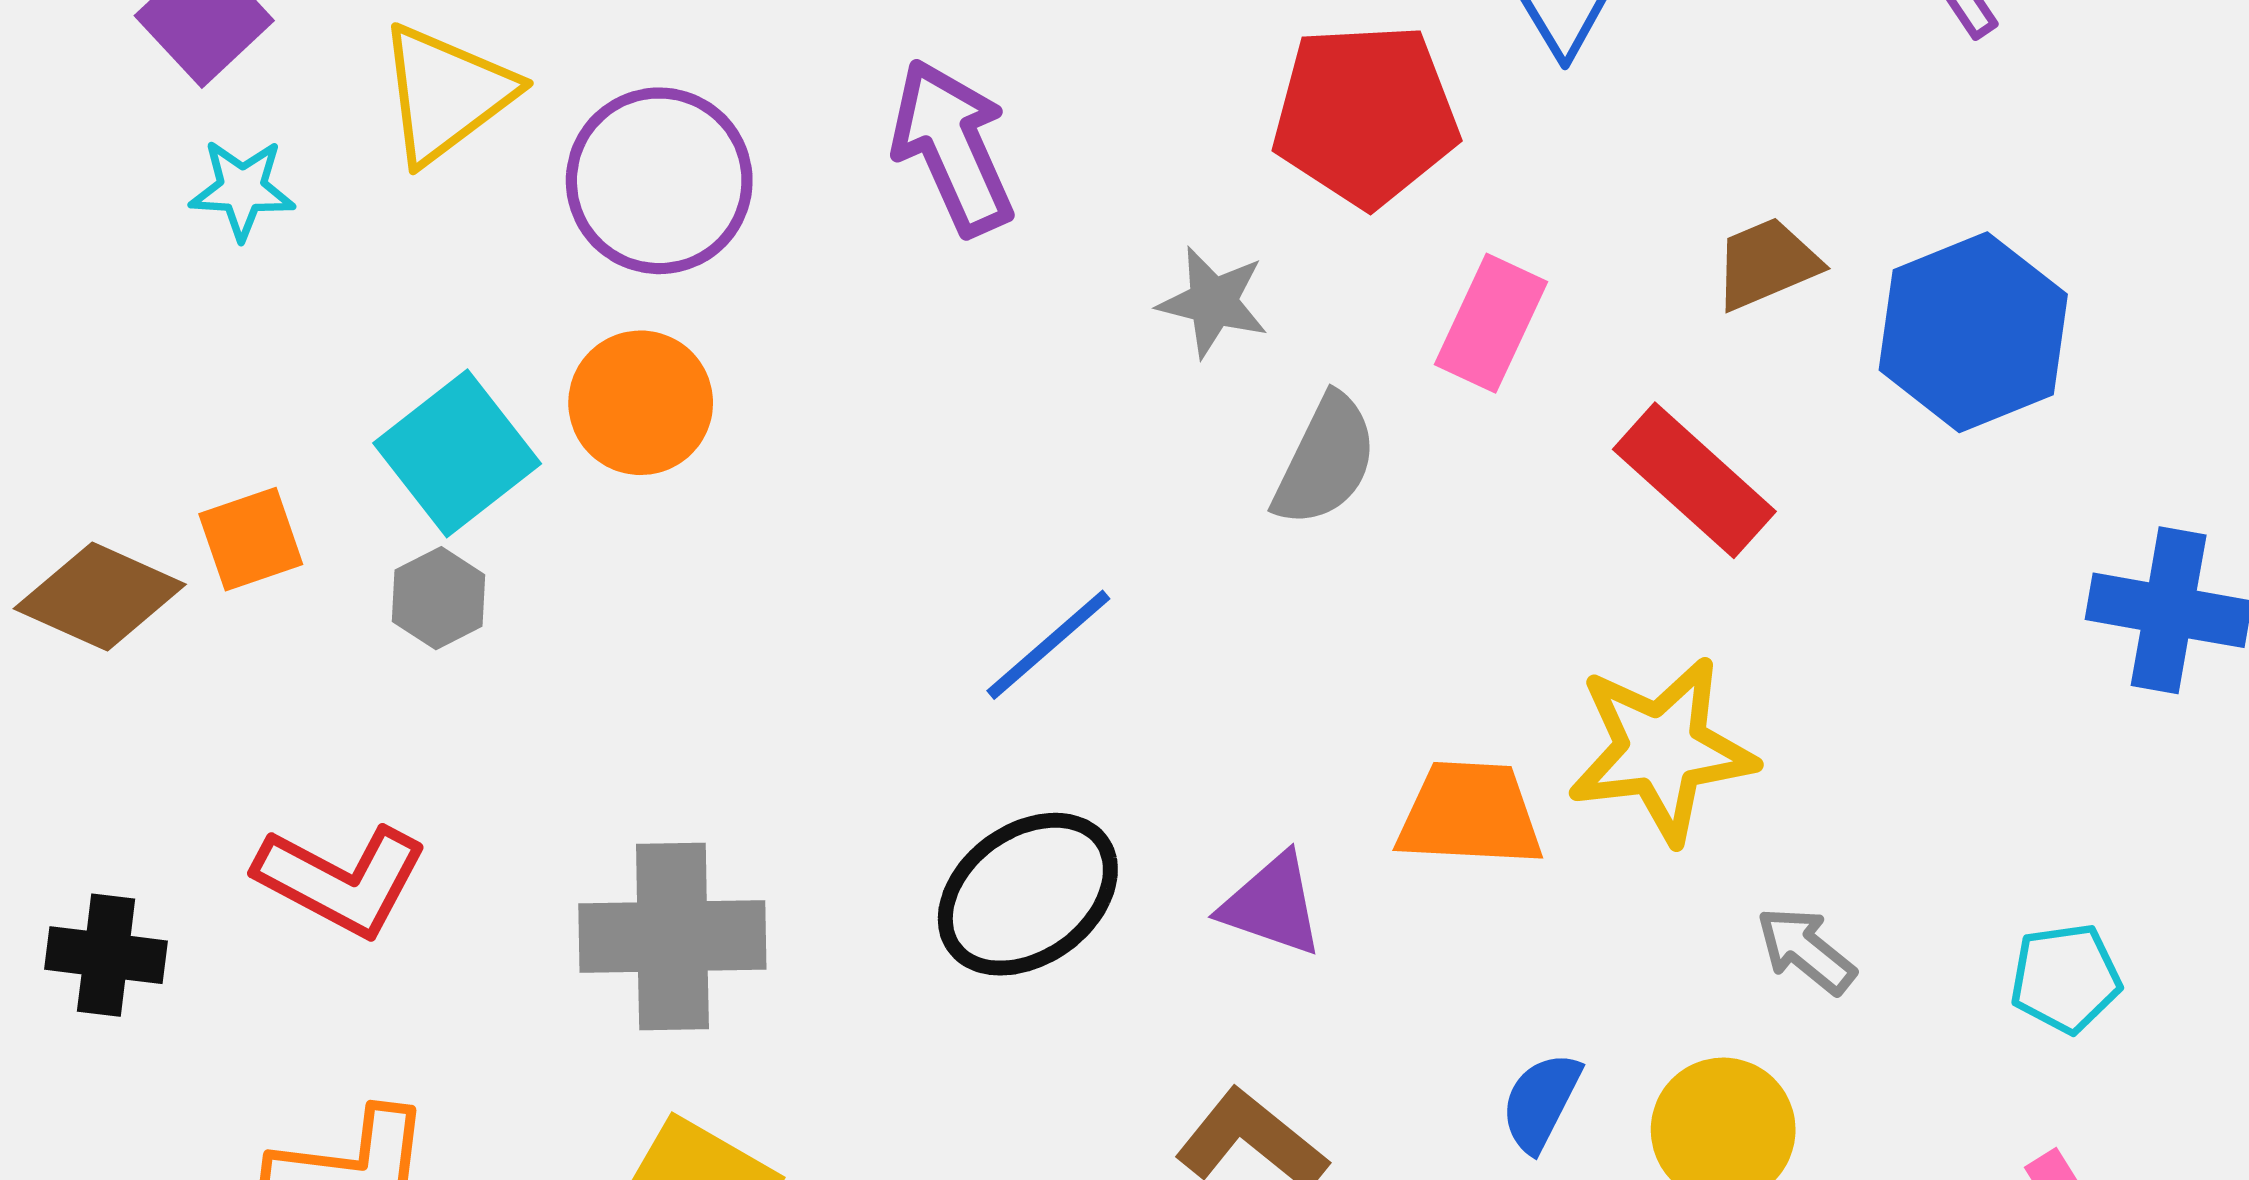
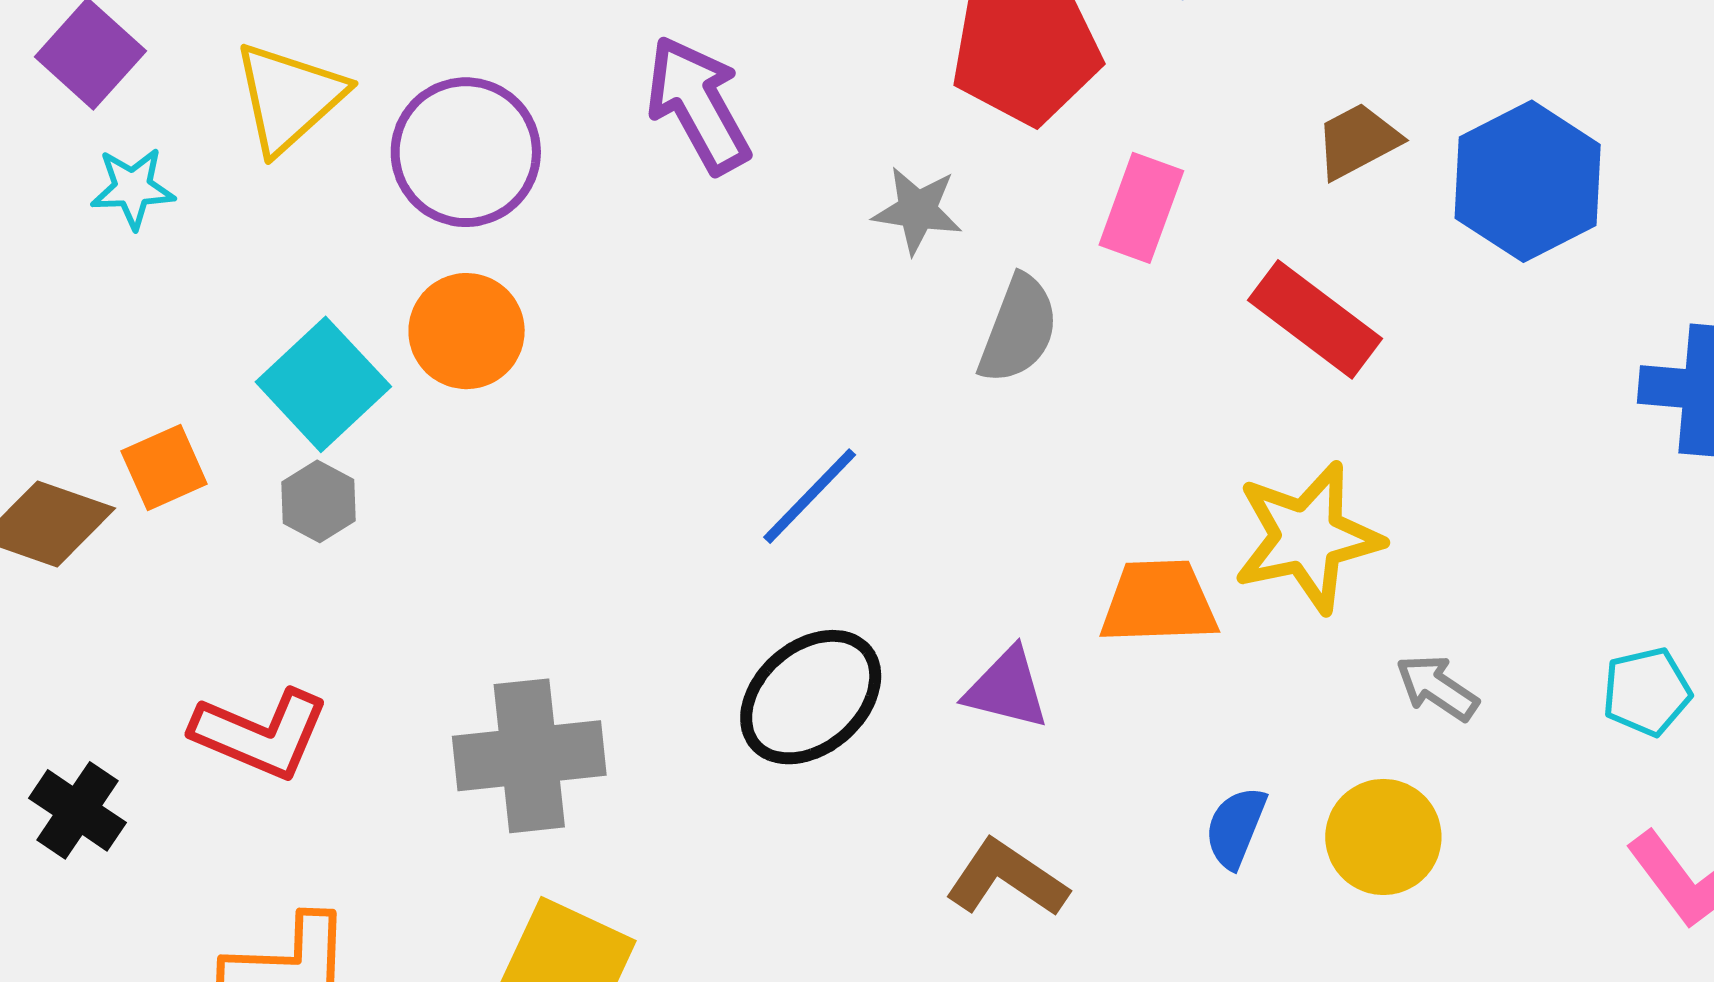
black cross: (106, 955) -> (77, 810), turned 32

